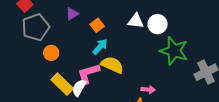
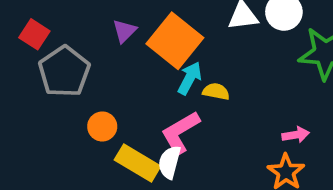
orange square: (97, 25) -> (175, 41), size x2.0
orange circle: (51, 53) -> (102, 126), moved
yellow semicircle: (112, 65) -> (216, 91), moved, size x0.6

